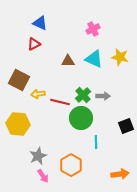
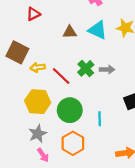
red line: (60, 102) -> (61, 76), turned 30
green circle: (81, 118) -> (70, 110), moved
yellow hexagon: (18, 124) -> (38, 102), moved

